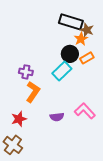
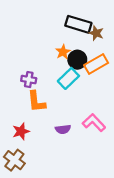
orange star: (81, 39) -> (63, 52), moved
orange rectangle: (87, 58) -> (96, 64), size x1.5
orange L-shape: (33, 92) -> (36, 102), turned 140

